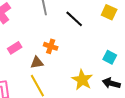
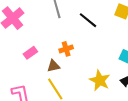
orange cross: (51, 46) -> (66, 49), turned -32

